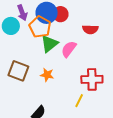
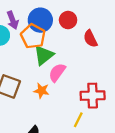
red circle: (60, 14) -> (68, 20), moved
red semicircle: (90, 29) -> (90, 39), turned 63
pink semicircle: (69, 49) -> (57, 72), moved

